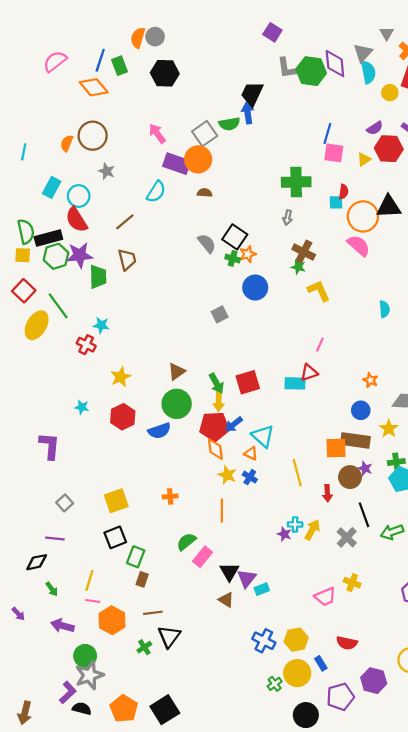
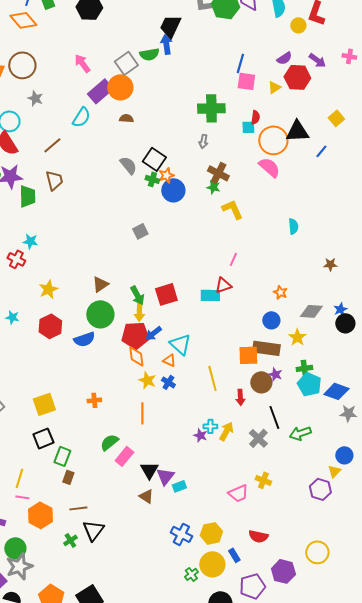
purple rectangle: (177, 164) -> (100, 91), turned -60
blue circle: (255, 288) -> (173, 190), moved

